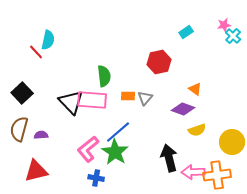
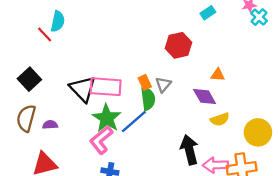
green semicircle: (104, 76) -> (148, 99), moved
orange triangle: (195, 89) -> (218, 75), turned -32
orange rectangle: (128, 96) -> (145, 82), turned 64
purple diamond: (183, 109) -> (205, 96), turned 40
green star: (115, 152) -> (107, 118), moved

